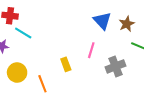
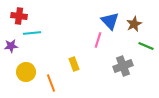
cyan line: (23, 33) -> (32, 33), turned -36
pink line: (91, 50) -> (98, 40), moved

